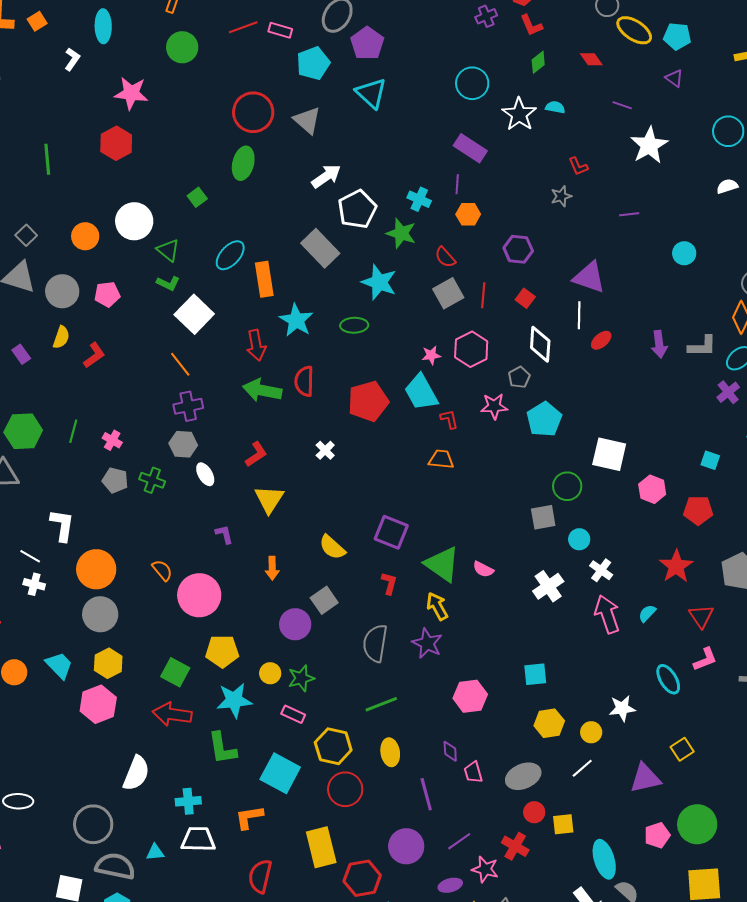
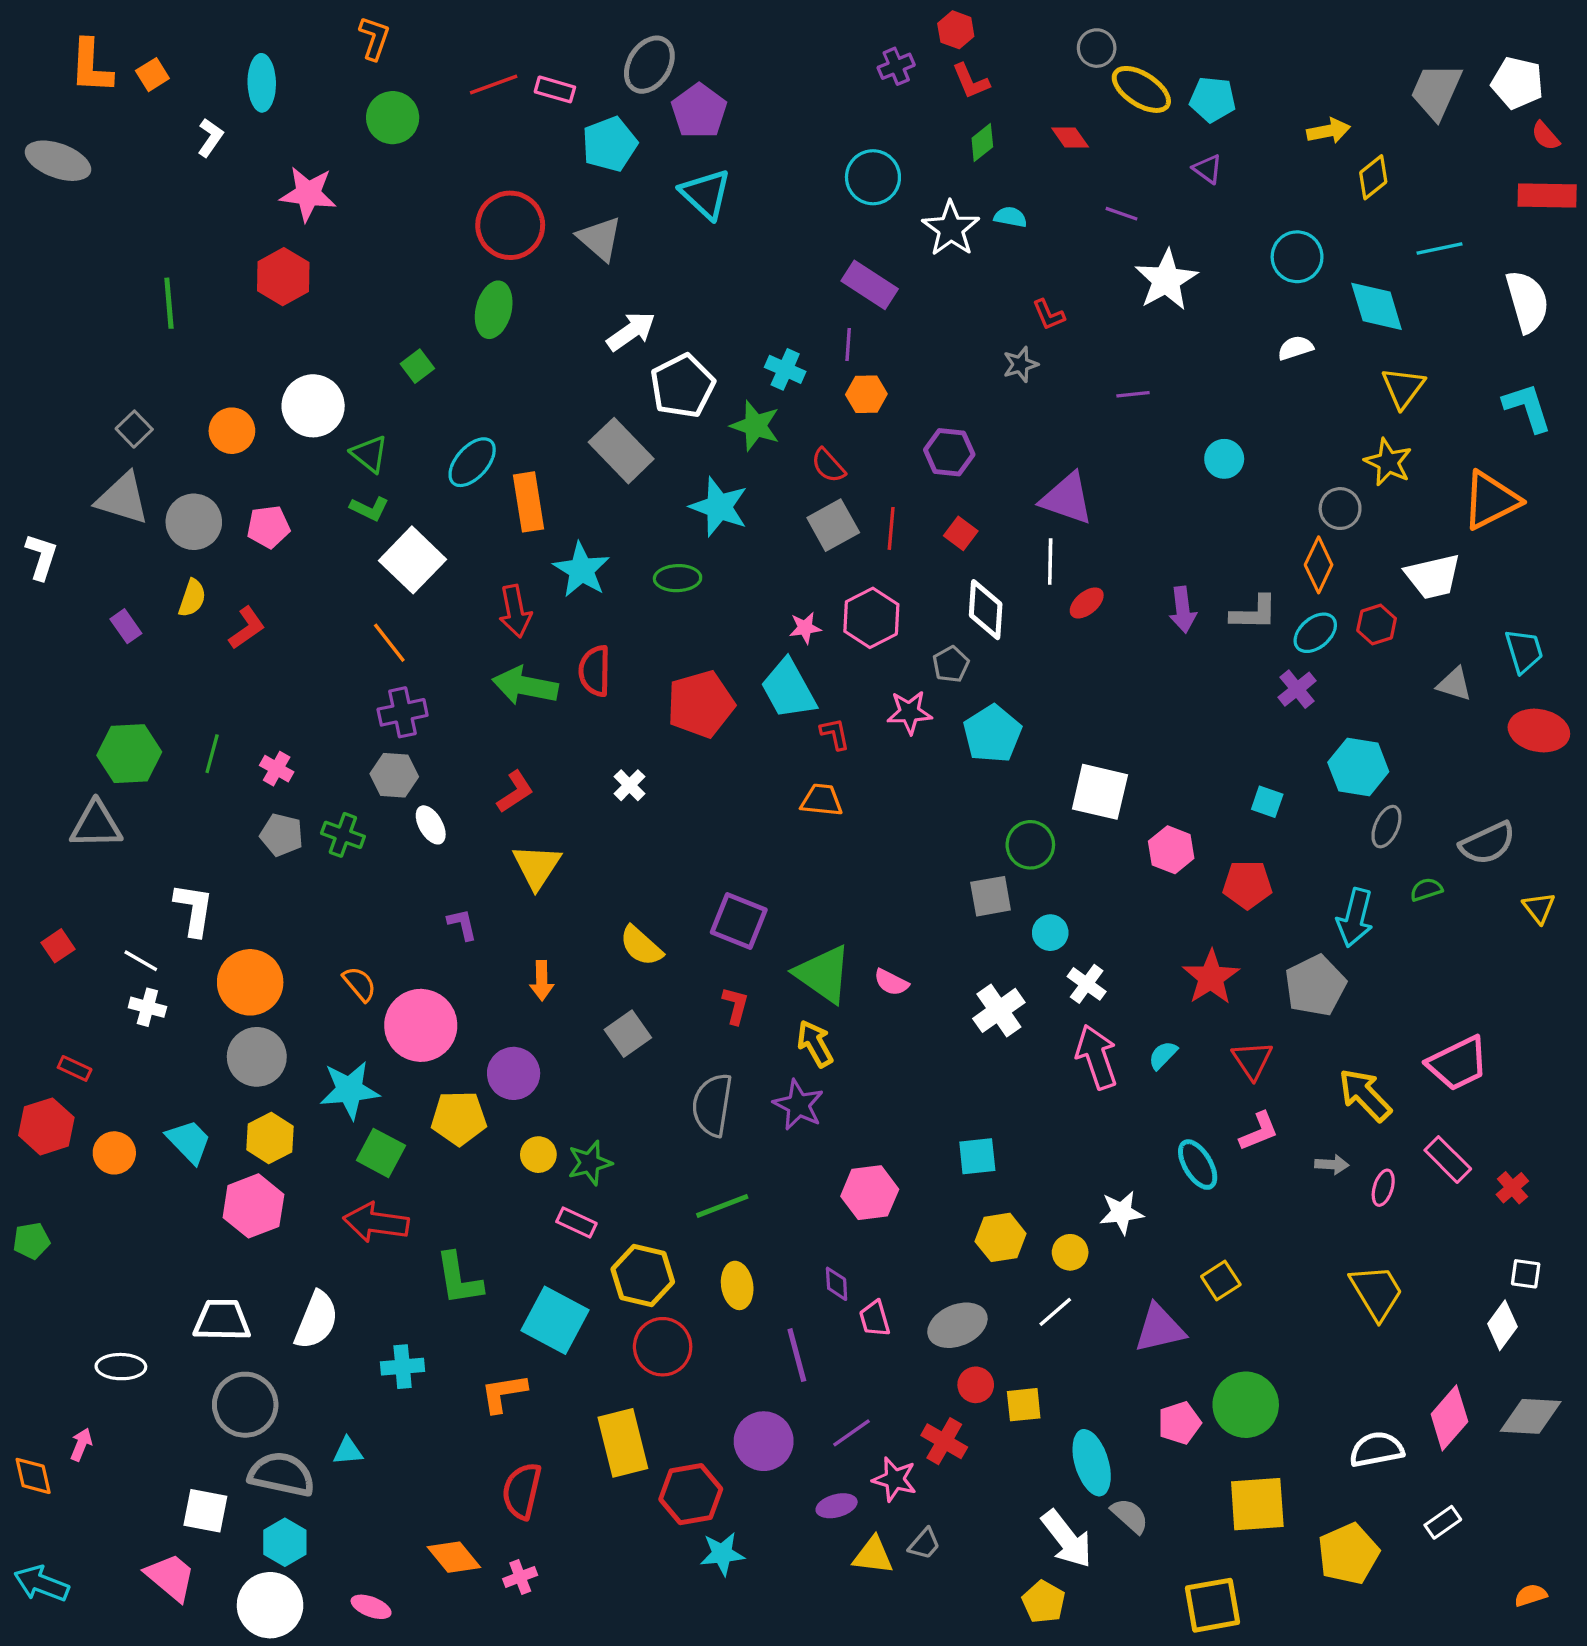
purple circle: (295, 624) -> (514, 1073), moved
cyan star: (234, 700) -> (350, 1090), moved
white trapezoid: (198, 839) -> (222, 1320), moved

